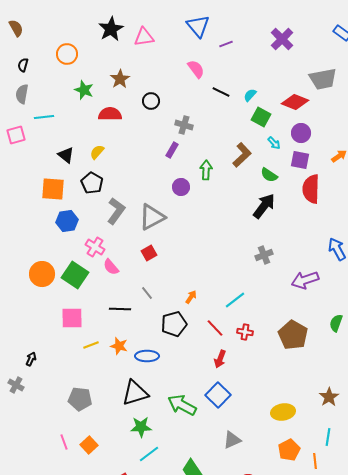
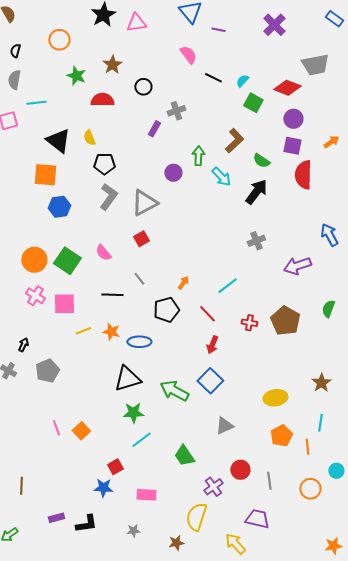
purple line: (226, 44) -> (218, 30), turned 32
gray cross: (184, 125) -> (176, 111), turned -36
cyan arrow: (274, 143) -> (221, 177), moved, size x1.5
purple rectangle: (172, 150) -> (154, 129), moved
yellow semicircle: (97, 152) -> (89, 138), turned -63
black triangle: (66, 155) -> (58, 141), size x1.5
black pentagon: (92, 183) -> (104, 164), moved, turned -30
pink cross: (95, 247) -> (35, 296), moved
red cross: (245, 332) -> (249, 323), moved
gray pentagon: (80, 399) -> (47, 371), moved, turned -30

